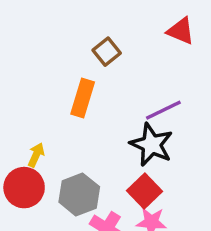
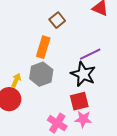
red square: (145, 191) -> (79, 101), turned 30
gray hexagon: (79, 194) -> (41, 74), moved

